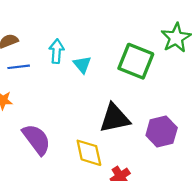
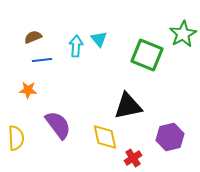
cyan triangle: (82, 65) -> (99, 39), moved
purple hexagon: (162, 132) -> (170, 137), moved

